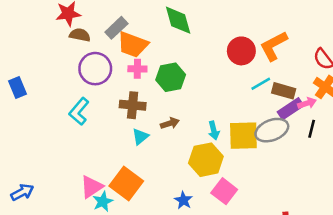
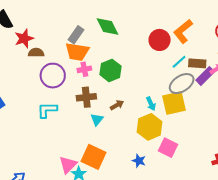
gray rectangle: (116, 28) -> (76, 35), moved
cyan L-shape: (79, 111) -> (47, 110), turned 60
gray ellipse: (272, 130) -> (182, 84), moved

